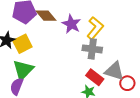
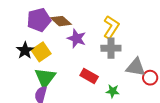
purple star: (71, 24) -> (77, 38), moved
red rectangle: (95, 77) -> (89, 76), moved

